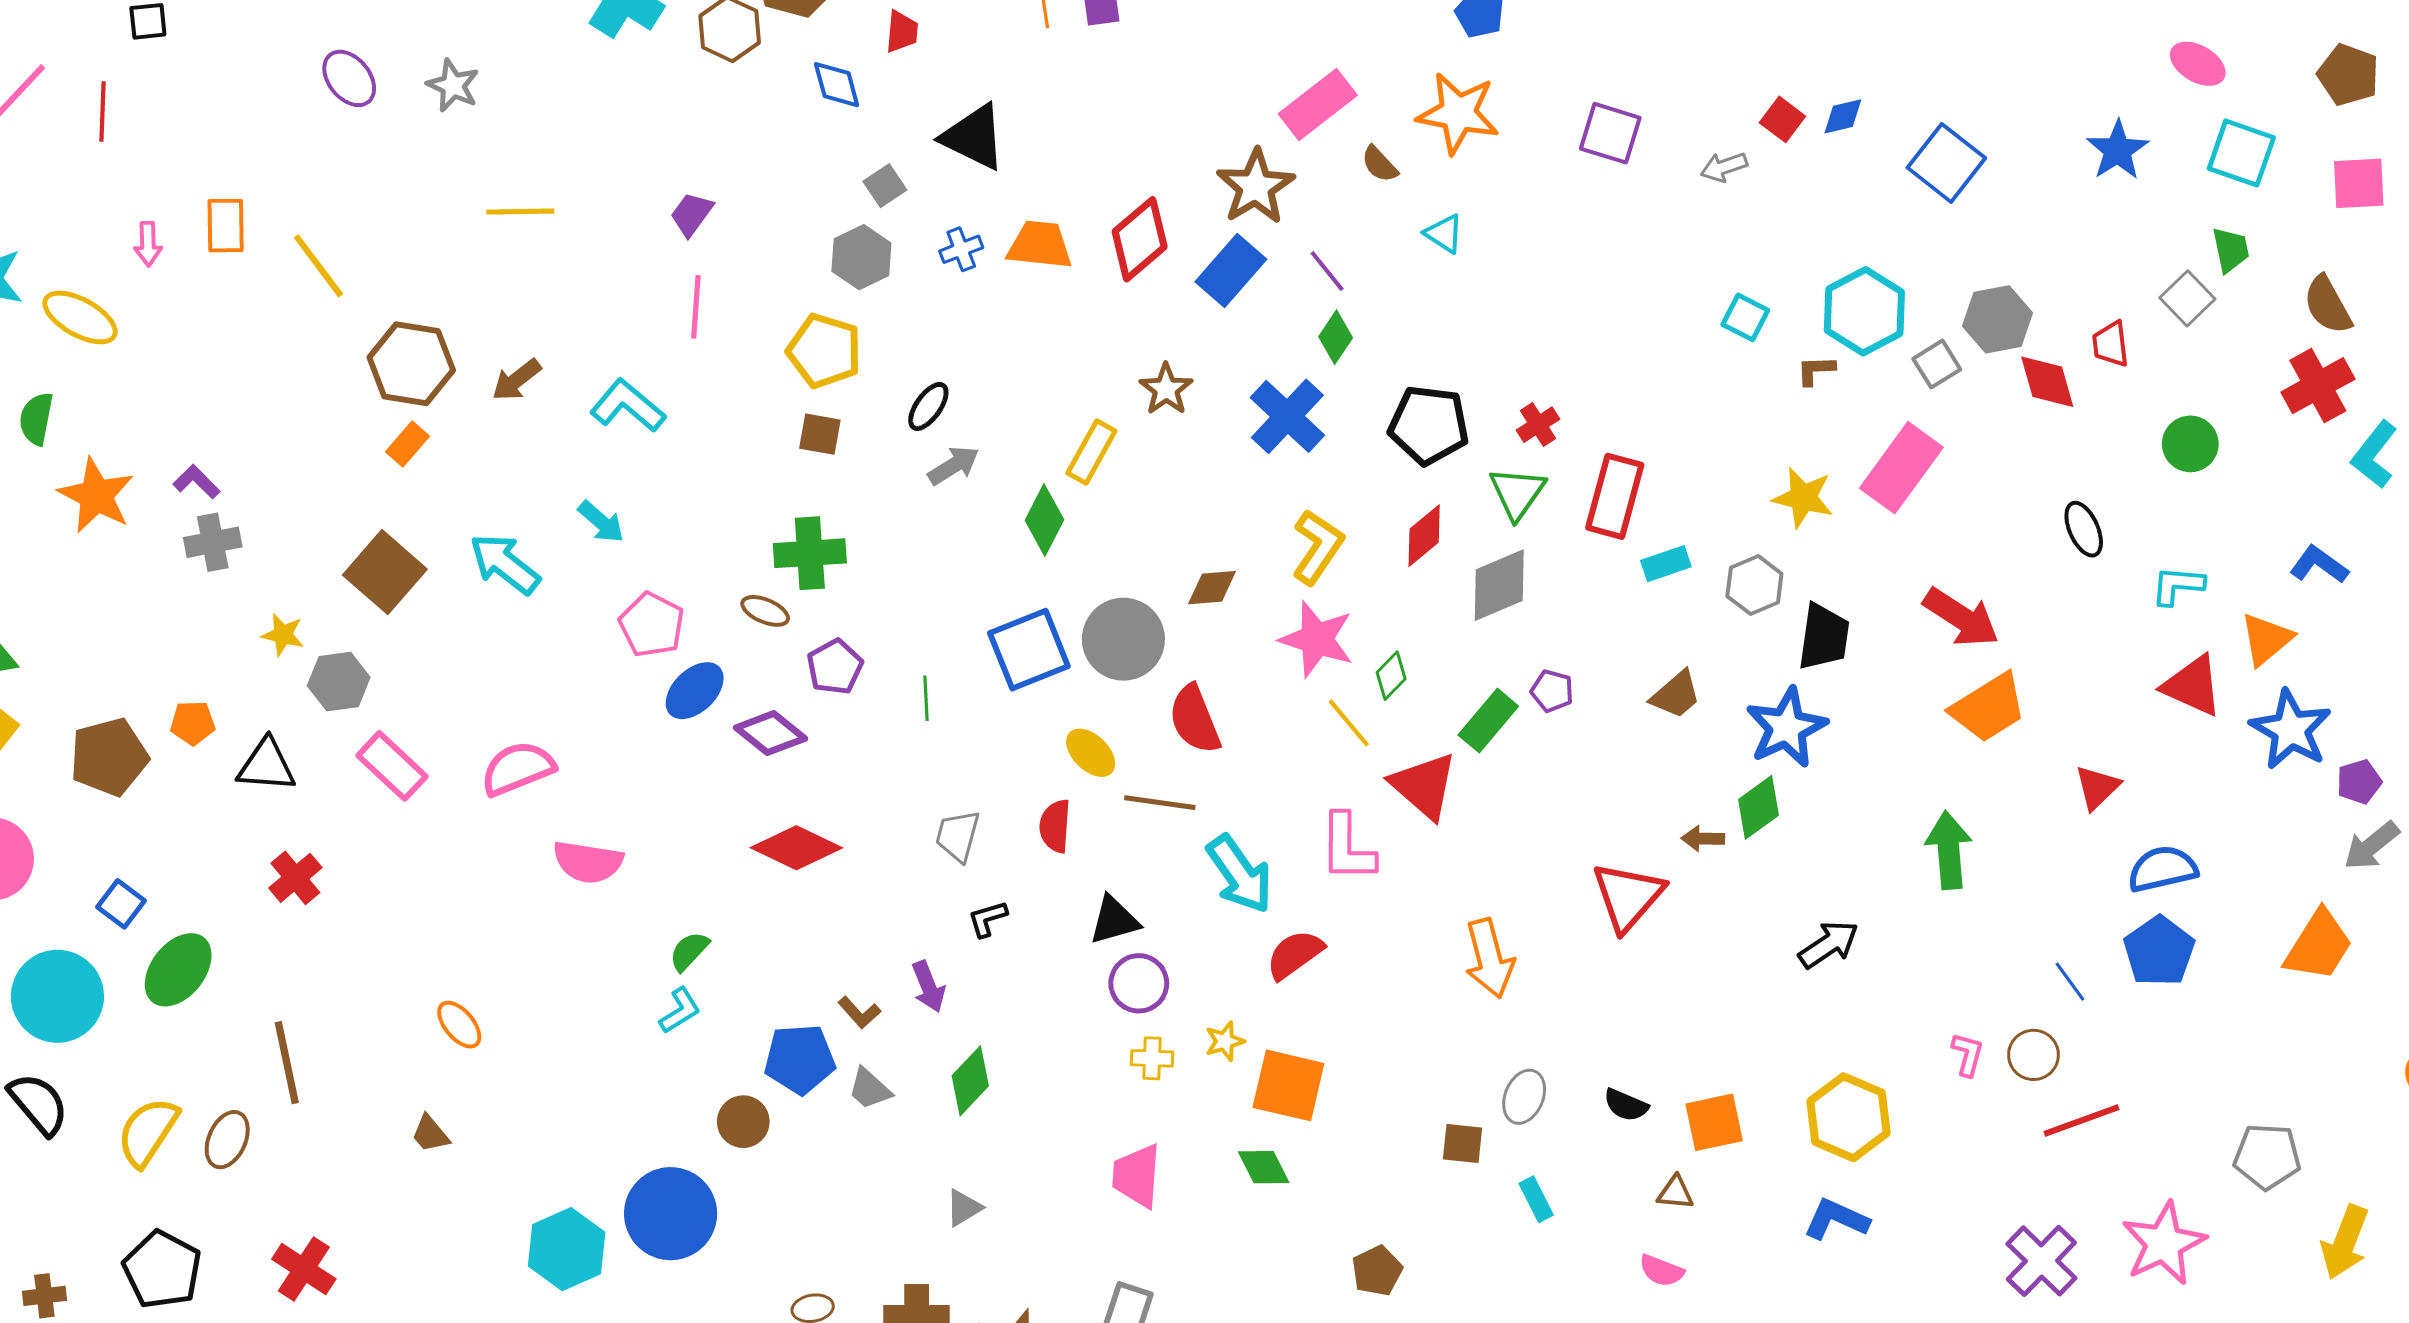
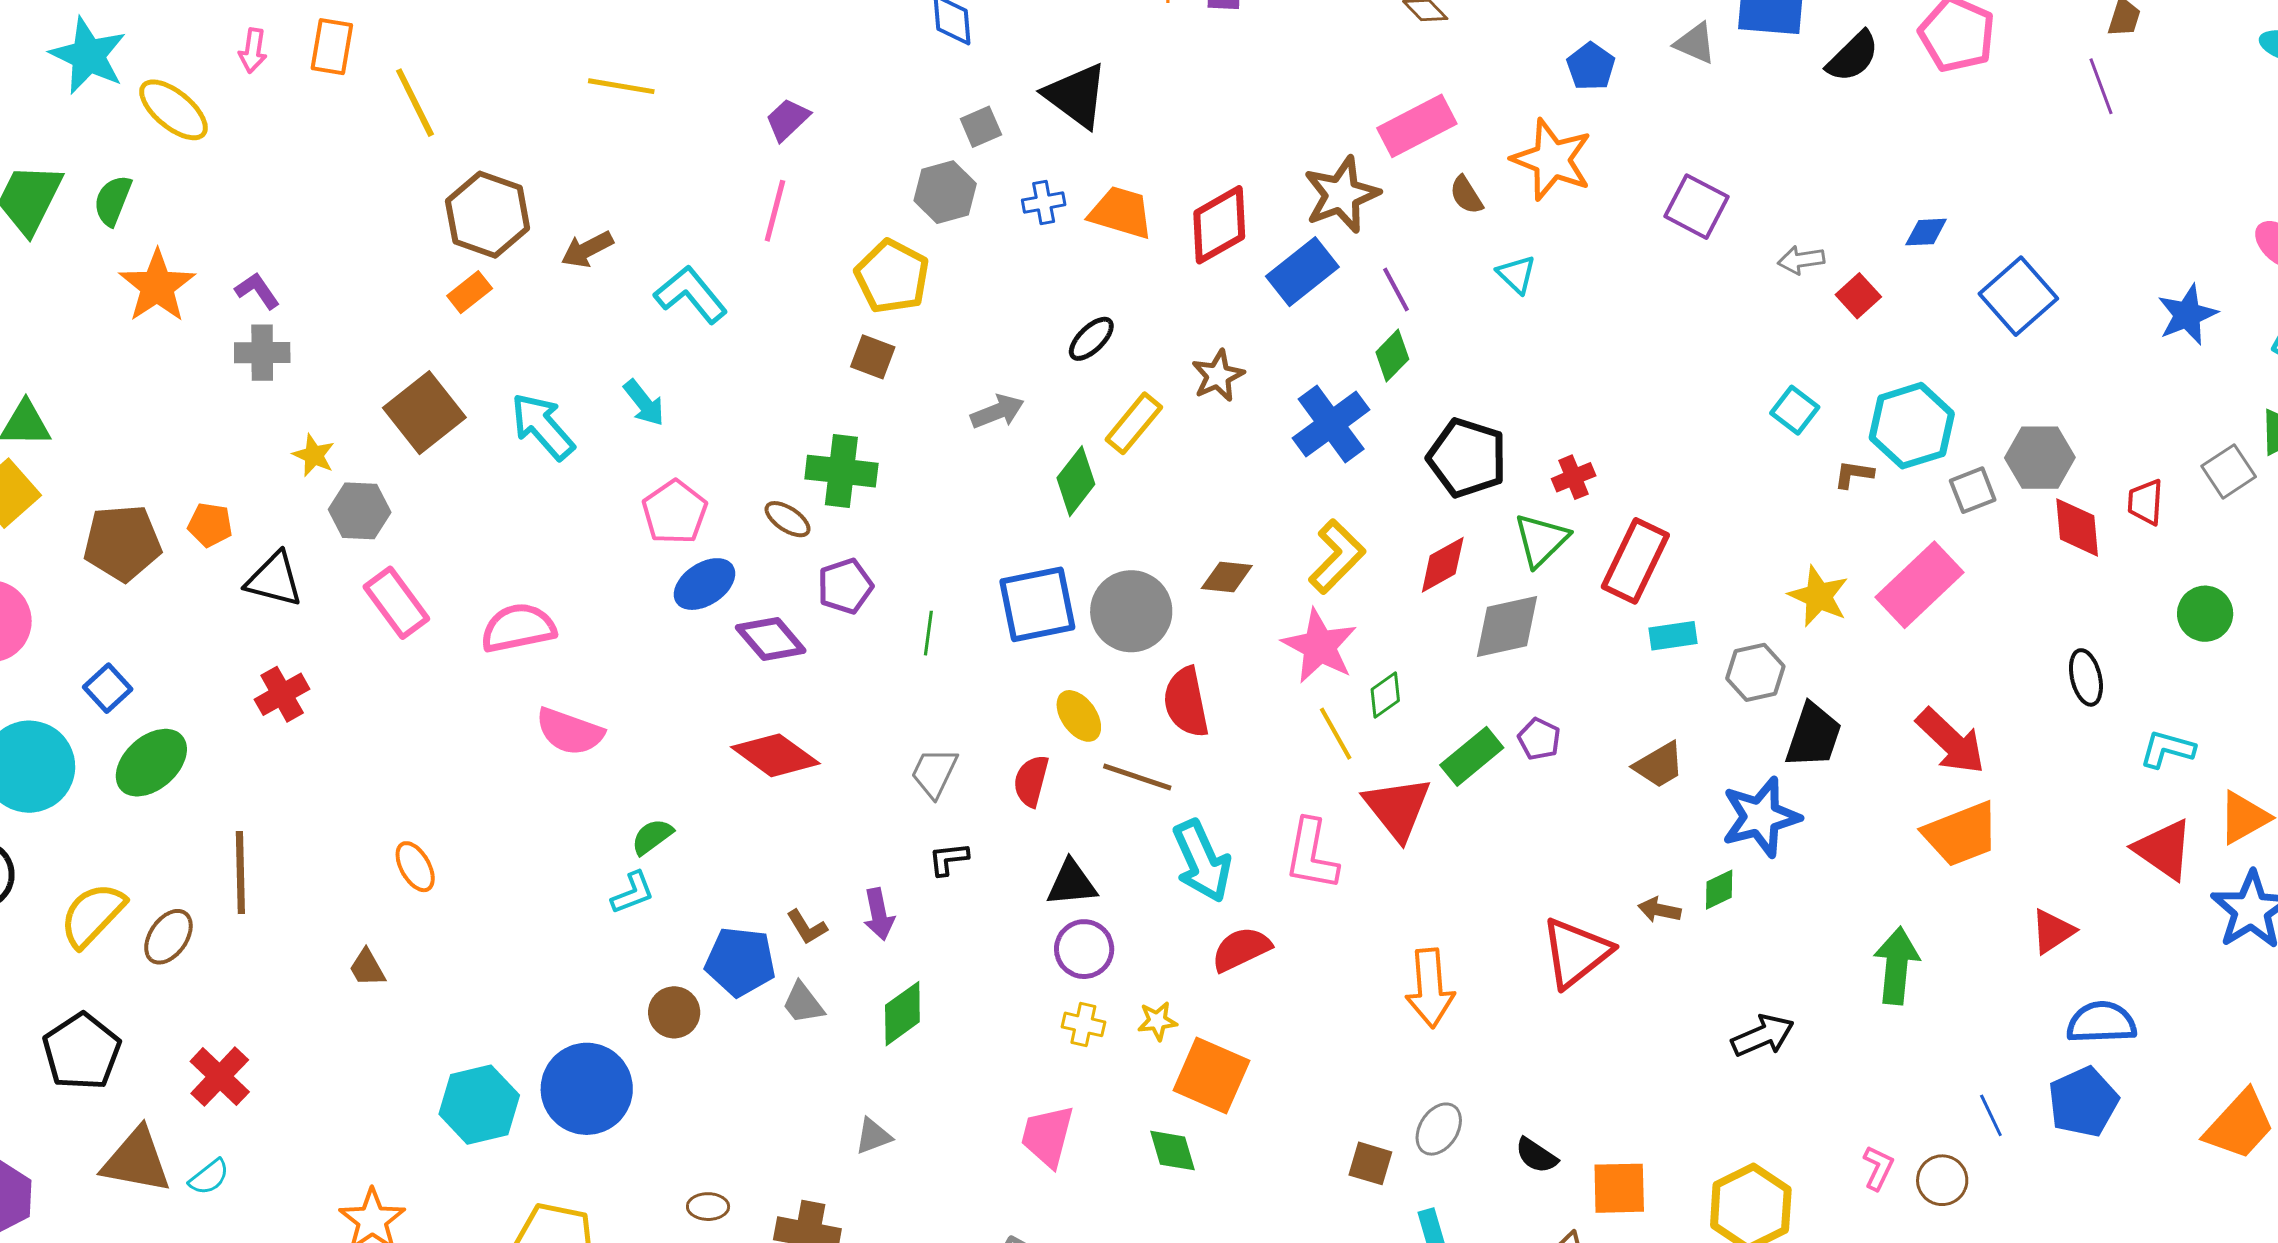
red square: (1782, 119) -> (1858, 296), moved
black ellipse: (928, 406) -> (1091, 339), moved
green diamond: (1758, 807) -> (1719, 890), size x0.7

